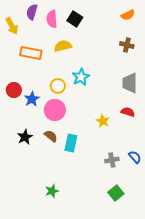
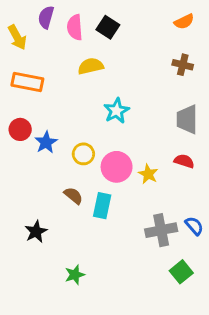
orange rectangle: (31, 53) -> (27, 82), moved
yellow circle: (58, 86) -> (83, 154), moved
pink circle: (55, 110) -> (117, 167), moved
black star: (25, 137) -> (36, 232), moved
gray cross: (112, 160) -> (161, 230), size x1.5
green square: (116, 193) -> (181, 272), moved

